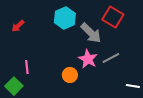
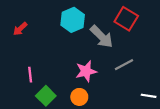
pink star: (88, 59) -> (86, 71), moved, turned 30
orange circle: (70, 75) -> (79, 97), moved
green square: (14, 86) -> (46, 96), moved

